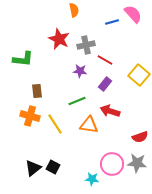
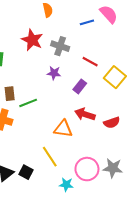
gray cross: (86, 45) -> (60, 46), turned 30
red line: (105, 60) -> (90, 62), moved
green line: (77, 101) -> (28, 103), moved
yellow line: (55, 124) -> (50, 157), moved
red semicircle: (140, 137) -> (112, 123), moved

